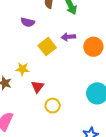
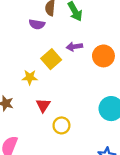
purple semicircle: (28, 22) -> (37, 24), moved
yellow star: (22, 69) -> (30, 77), moved

